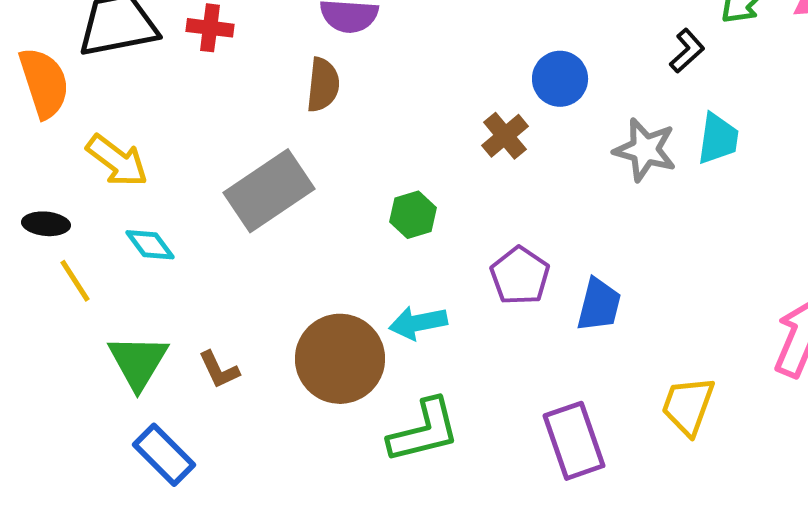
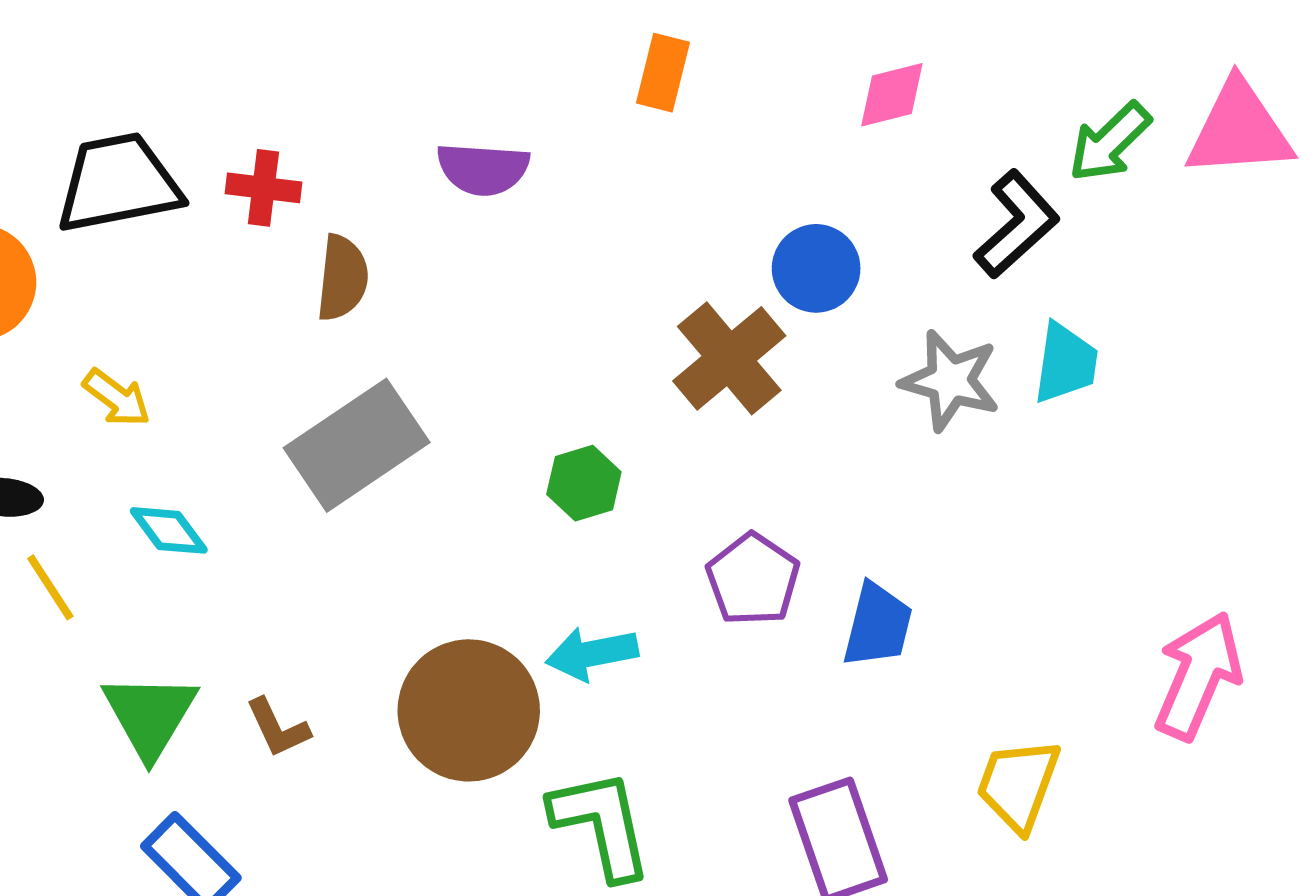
black L-shape: (687, 51) -> (1017, 224), size x1.5
brown semicircle: (323, 85) -> (342, 278), moved
brown cross: (505, 136) -> (729, 358), size x1.5
yellow arrow: (117, 161) -> (117, 398), size x0.7
green L-shape: (424, 431) -> (601, 824), turned -88

